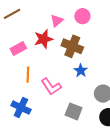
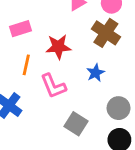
red star: (43, 39) -> (58, 47), moved
brown cross: (72, 46) -> (106, 33), moved

